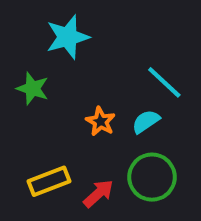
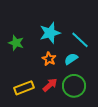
cyan star: (68, 37) -> (50, 33), moved
red arrow: (98, 194) -> (50, 85), moved

